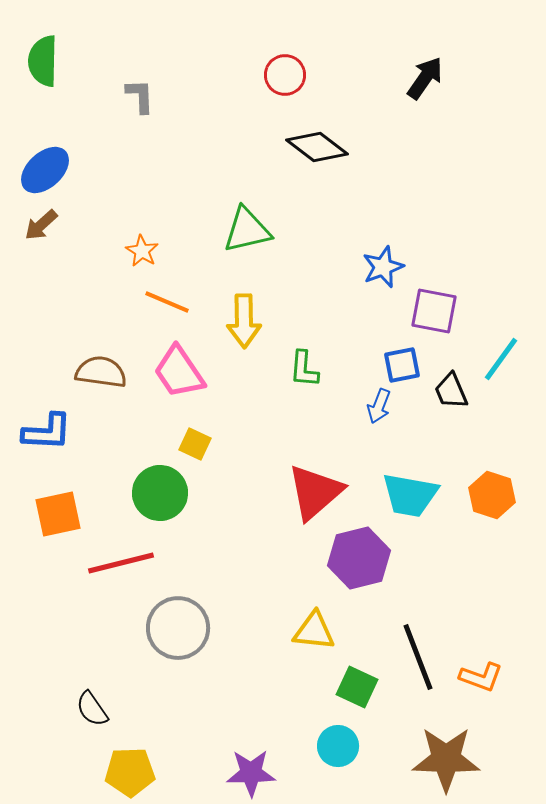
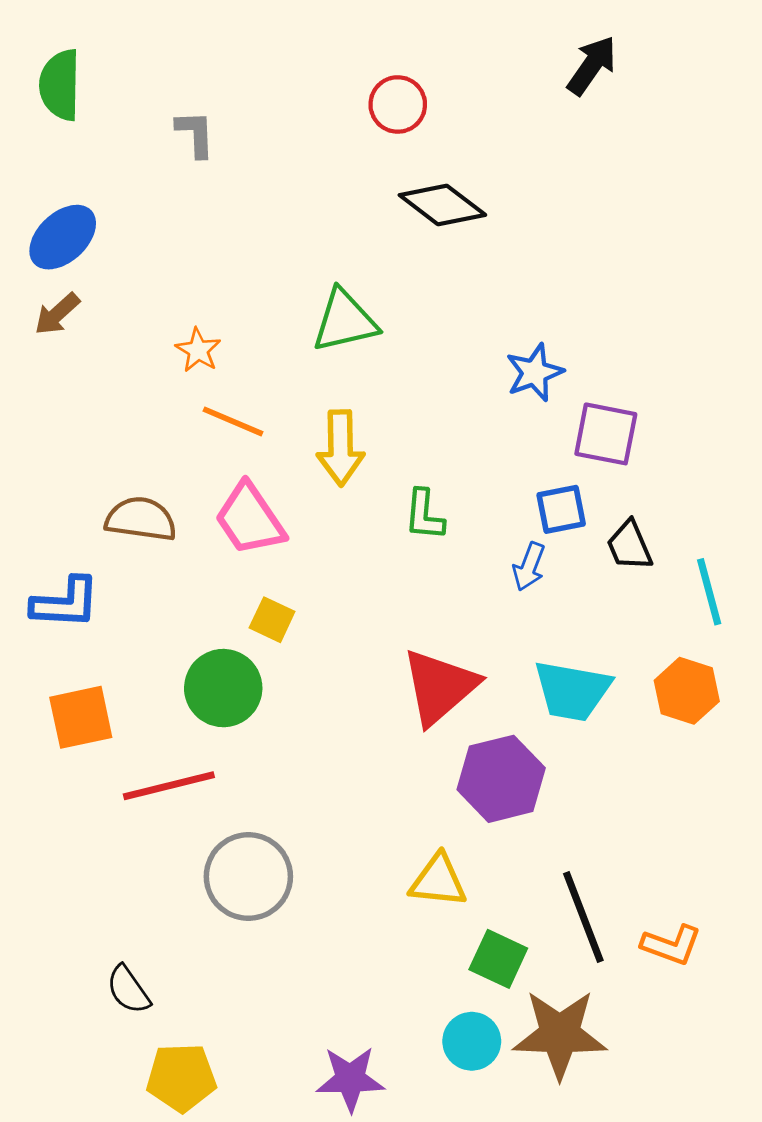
black arrow: (425, 78) -> (592, 65), moved
cyan line: (501, 359) -> (709, 592), moved, turned -51
brown star: (446, 759) -> (560, 1034), moved

